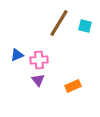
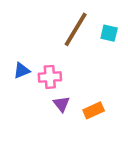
purple triangle: (38, 80) -> (61, 104), moved

